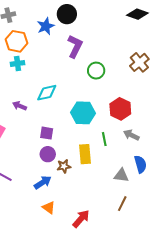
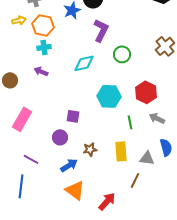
cyan diamond: (47, 93) -> (84, 63), moved
purple arrow: (20, 106) -> (41, 71), moved
purple circle: (48, 154) -> (60, 137), moved
yellow rectangle: (85, 154) -> (121, 151), moved
brown line: (122, 204) -> (135, 180), moved
orange triangle: (49, 208) -> (75, 190), size x1.5

